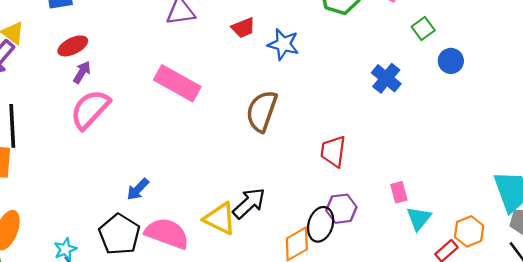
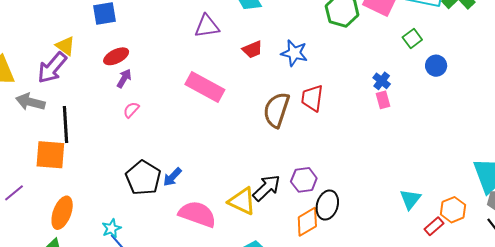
red trapezoid: (243, 28) -> (252, 49), moved
blue cross: (386, 78) -> (382, 81), size x0.7
pink semicircle: (90, 109) -> (131, 110), size x0.5
red trapezoid: (333, 151) -> (312, 98), moved
pink rectangle: (399, 192) -> (383, 100), moved
purple hexagon: (341, 209) -> (304, 180), moved
black pentagon: (119, 234) -> (143, 178), moved

